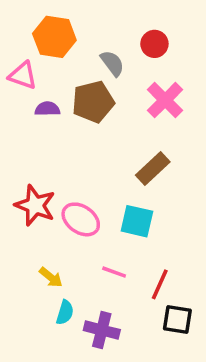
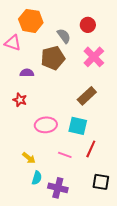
purple semicircle: (47, 109) -> (27, 73), moved
red star: (35, 205) -> (20, 100), moved, size x0.6
pink ellipse: (81, 219) -> (46, 125), turned -40
red line: (160, 284) -> (91, 149), moved

